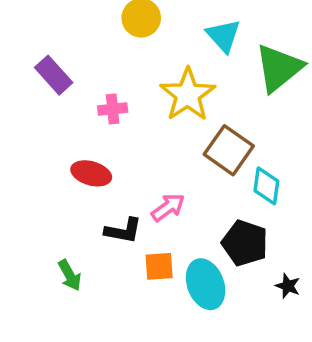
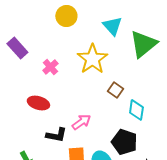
pink cross: (113, 109) -> (50, 67), turned -35
brown square: (229, 150) -> (115, 90), size x0.6

